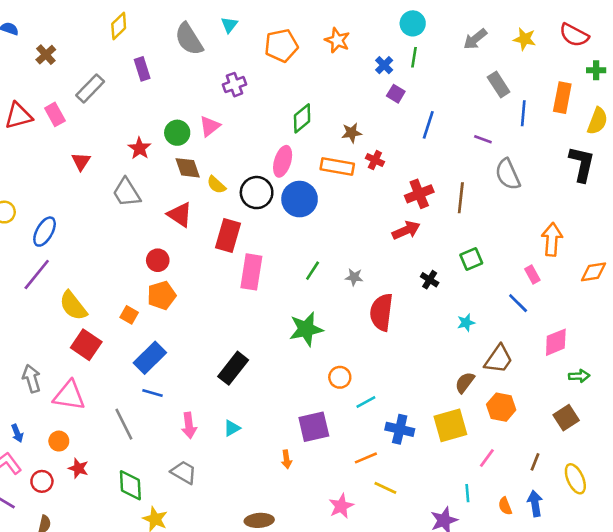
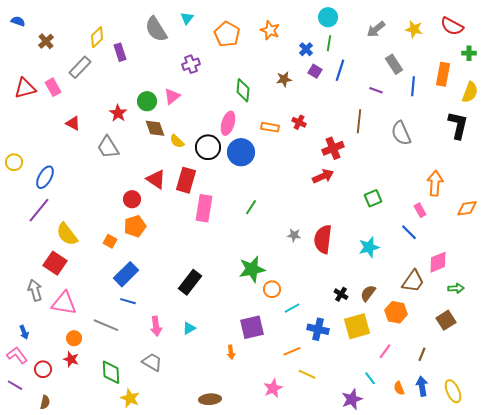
yellow diamond: (119, 26) -> (97, 37), moved
orange pentagon: (281, 46) -> (227, 34), turned -30
green diamond: (302, 118) -> (243, 90), turned -45
blue line: (428, 125) -> (340, 70), moved
brown star: (352, 133) -> (284, 79), moved
purple line: (483, 139) -> (376, 90), moved
red triangle: (81, 161) -> (73, 123), turned -35
orange rectangle: (337, 167) -> (270, 127), size x0.7
brown line: (461, 198) -> (359, 121), moved
red triangle: (180, 215) -> (156, 179), moved
gray star: (354, 277) -> (294, 235), moved
black cross: (430, 280) -> (341, 294), moved
red semicircle: (381, 312) -> (323, 239), moved
cyan star: (466, 323) -> (369, 247), size x1.5
green star: (306, 329) -> (252, 269), moved
red square: (86, 345) -> (55, 263), moved
brown trapezoid: (499, 359) -> (413, 281), moved
gray line: (124, 424) -> (106, 325), turned -40
orange circle: (59, 441) -> (74, 338), moved
yellow ellipse: (575, 479) -> (453, 391), moved
cyan line: (467, 493) -> (370, 378), turned -32

